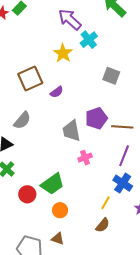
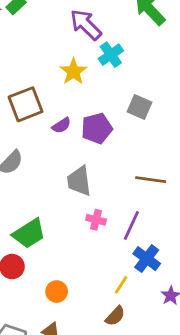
purple pentagon: (96, 118) -> (97, 128), moved
purple line: (124, 156) -> (131, 225), moved
pink cross: (85, 158) -> (96, 220), turned 32
green trapezoid: (52, 184) -> (29, 234), moved

